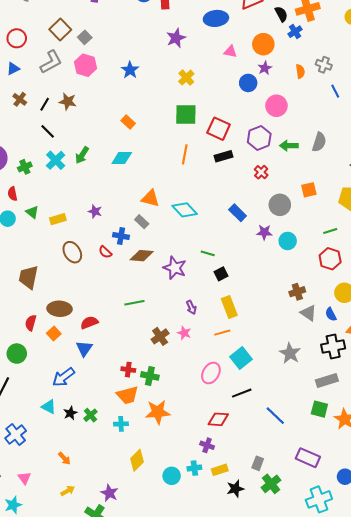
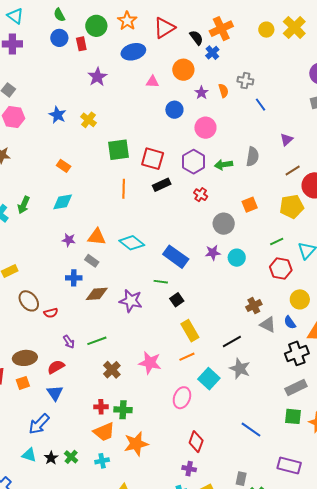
purple star: (265, 68) -> (201, 93), moved
yellow cross: (186, 78) -> (88, 120), moved
purple star: (95, 211) -> (69, 240), moved
blue rectangle: (238, 213) -> (176, 257), moved, size x1.4
red semicircle: (105, 252) -> (51, 313), moved, turned -48
purple arrow: (191, 307) -> (69, 342), moved
pink star: (184, 333) -> (150, 363), size x1.6
orange square: (54, 334) -> (23, 383), turned 32
brown cross: (160, 336) -> (112, 370), moved
gray star: (290, 353) -> (240, 369), moved
black line: (242, 393) -> (232, 342), moved
red diamond: (218, 419) -> (196, 442), turned -65

